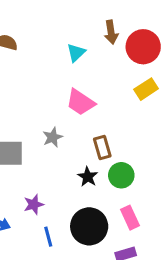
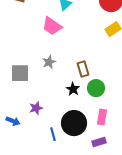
pink trapezoid: (80, 102) -> (52, 26), moved
pink rectangle: (130, 218) -> (102, 117), turned 35
blue line: (48, 237) -> (53, 134), moved

